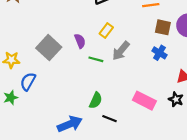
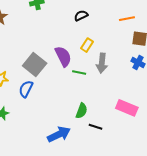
purple semicircle: (80, 41) -> (63, 56), size x1.5
gray arrow: (121, 51) -> (102, 63), turned -30
blue semicircle: (28, 82) -> (26, 89), moved

